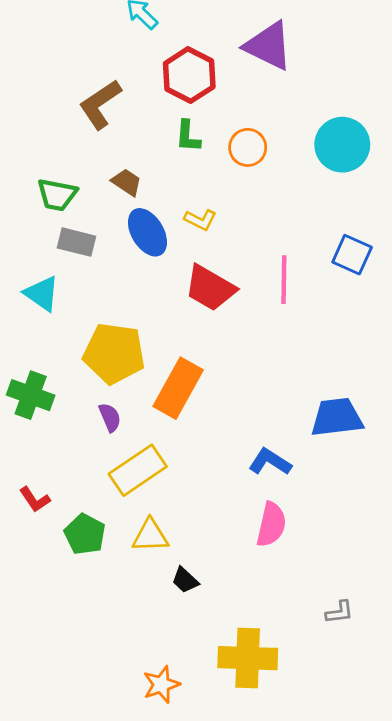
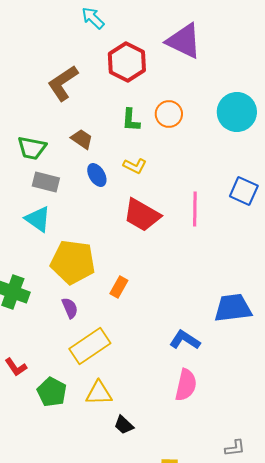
green L-shape: (188, 136) -> (131, 120), moved
blue ellipse: (147, 232) -> (97, 175), size x0.7
cyan triangle: (42, 294) -> (38, 219), moved
orange rectangle: (178, 388) -> (119, 287), size x0.5

